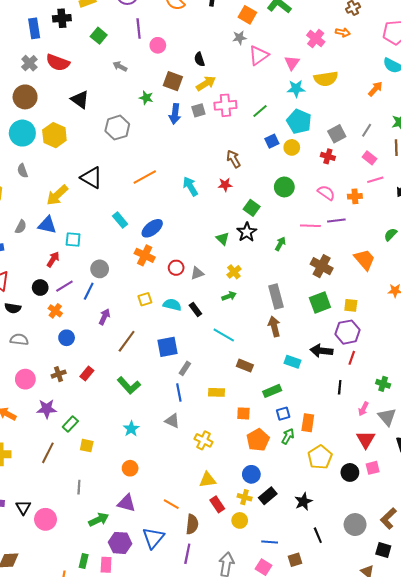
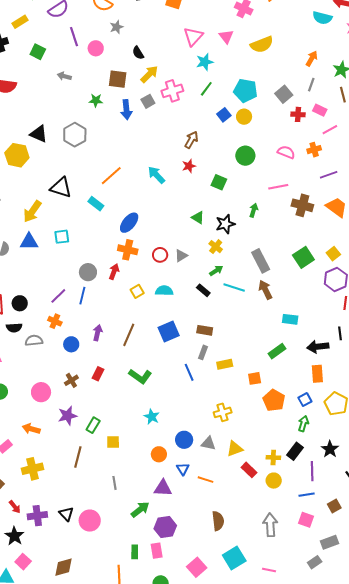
gray star: (240, 38) -> (116, 27), moved
cyan star: (296, 89) -> (205, 62), moved
orange arrow: (375, 89) -> (312, 59), moved
black triangle: (80, 100) -> (39, 134), moved
red cross: (328, 156) -> (298, 114), moved
brown arrow: (233, 159) -> (191, 140), turned 72
cyan rectangle: (120, 220) -> (96, 204), moved
purple line: (336, 221) -> (329, 175), moved
black star: (247, 232) -> (225, 224), moved, turned 30
cyan square: (73, 240) -> (62, 237), moved
red arrow: (53, 259) -> (114, 272), moved
brown cross: (322, 266) -> (302, 205), moved
black circle: (40, 288) -> (20, 303), moved
yellow square: (351, 305) -> (333, 254), turned -32
black rectangle: (195, 310) -> (203, 290), moved
purple arrow: (104, 317) -> (98, 333), moved
cyan line: (224, 335) -> (234, 288), moved
gray semicircle: (19, 339) -> (34, 340), moved
black arrow: (322, 351) -> (318, 347), moved
brown rectangle: (245, 366) -> (205, 330), moved
gray rectangle: (185, 368) -> (203, 352), moved
blue square: (283, 414) -> (305, 400), moved
gray triangle: (172, 421) -> (208, 443), moved
green arrow: (288, 436) -> (303, 424), moved
yellow cross: (204, 440) -> (223, 412), turned -30
blue circle: (251, 474) -> (184, 440), moved
brown semicircle: (192, 524) -> (218, 521), moved
blue triangle: (153, 538) -> (183, 469), moved, size x0.6
purple line: (187, 554) -> (312, 471), moved

